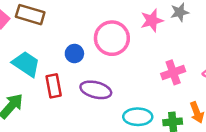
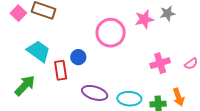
blue circle: (74, 54) -> (78, 57), moved
purple ellipse: (96, 90) -> (95, 93), moved

